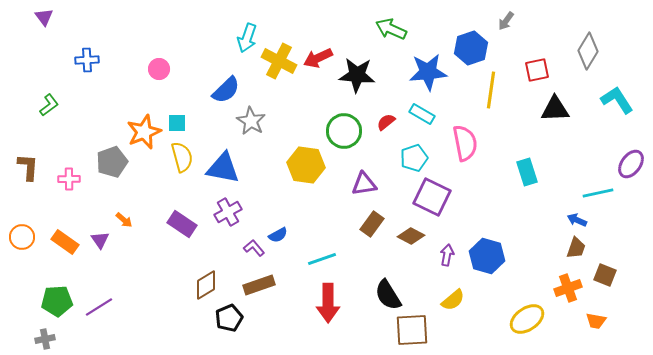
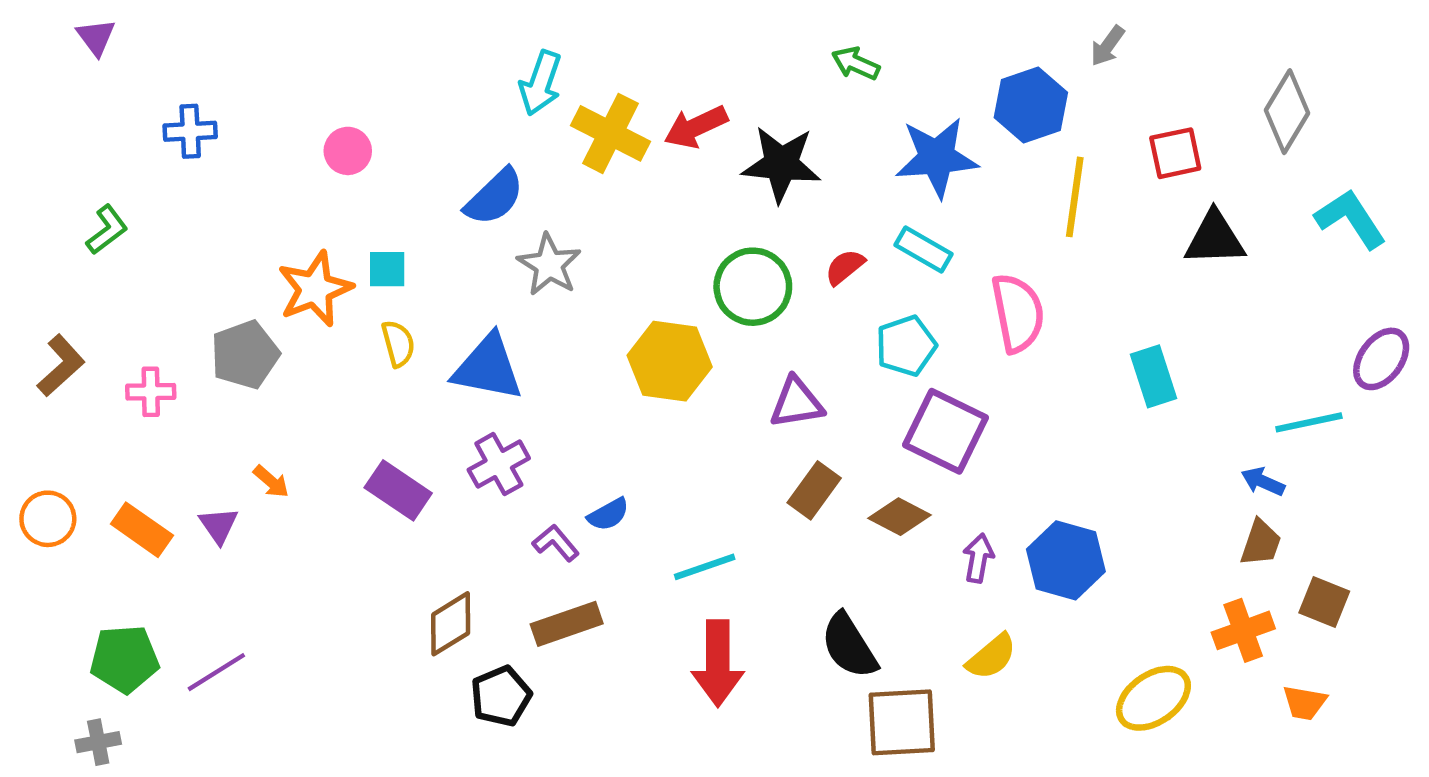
green arrow: (391, 29) -> (856, 63), size x0.7
yellow semicircle: (182, 157) -> (398, 344), size x0.7
brown L-shape: (28, 167) -> (61, 366), turned 44

